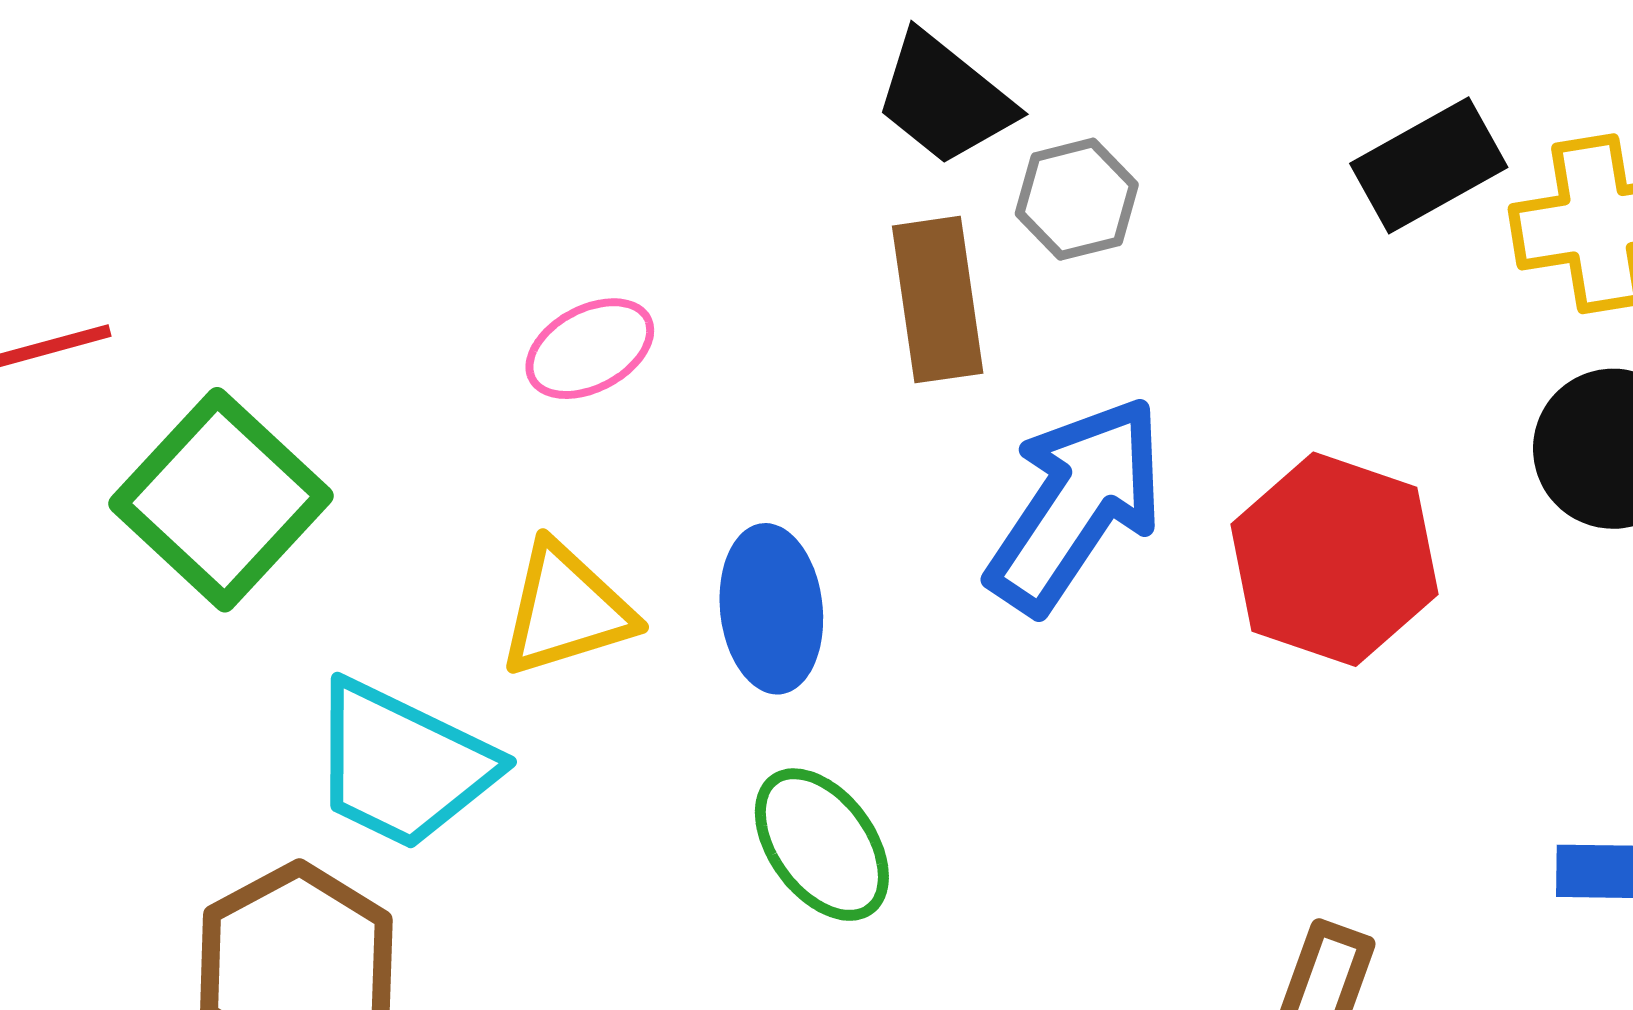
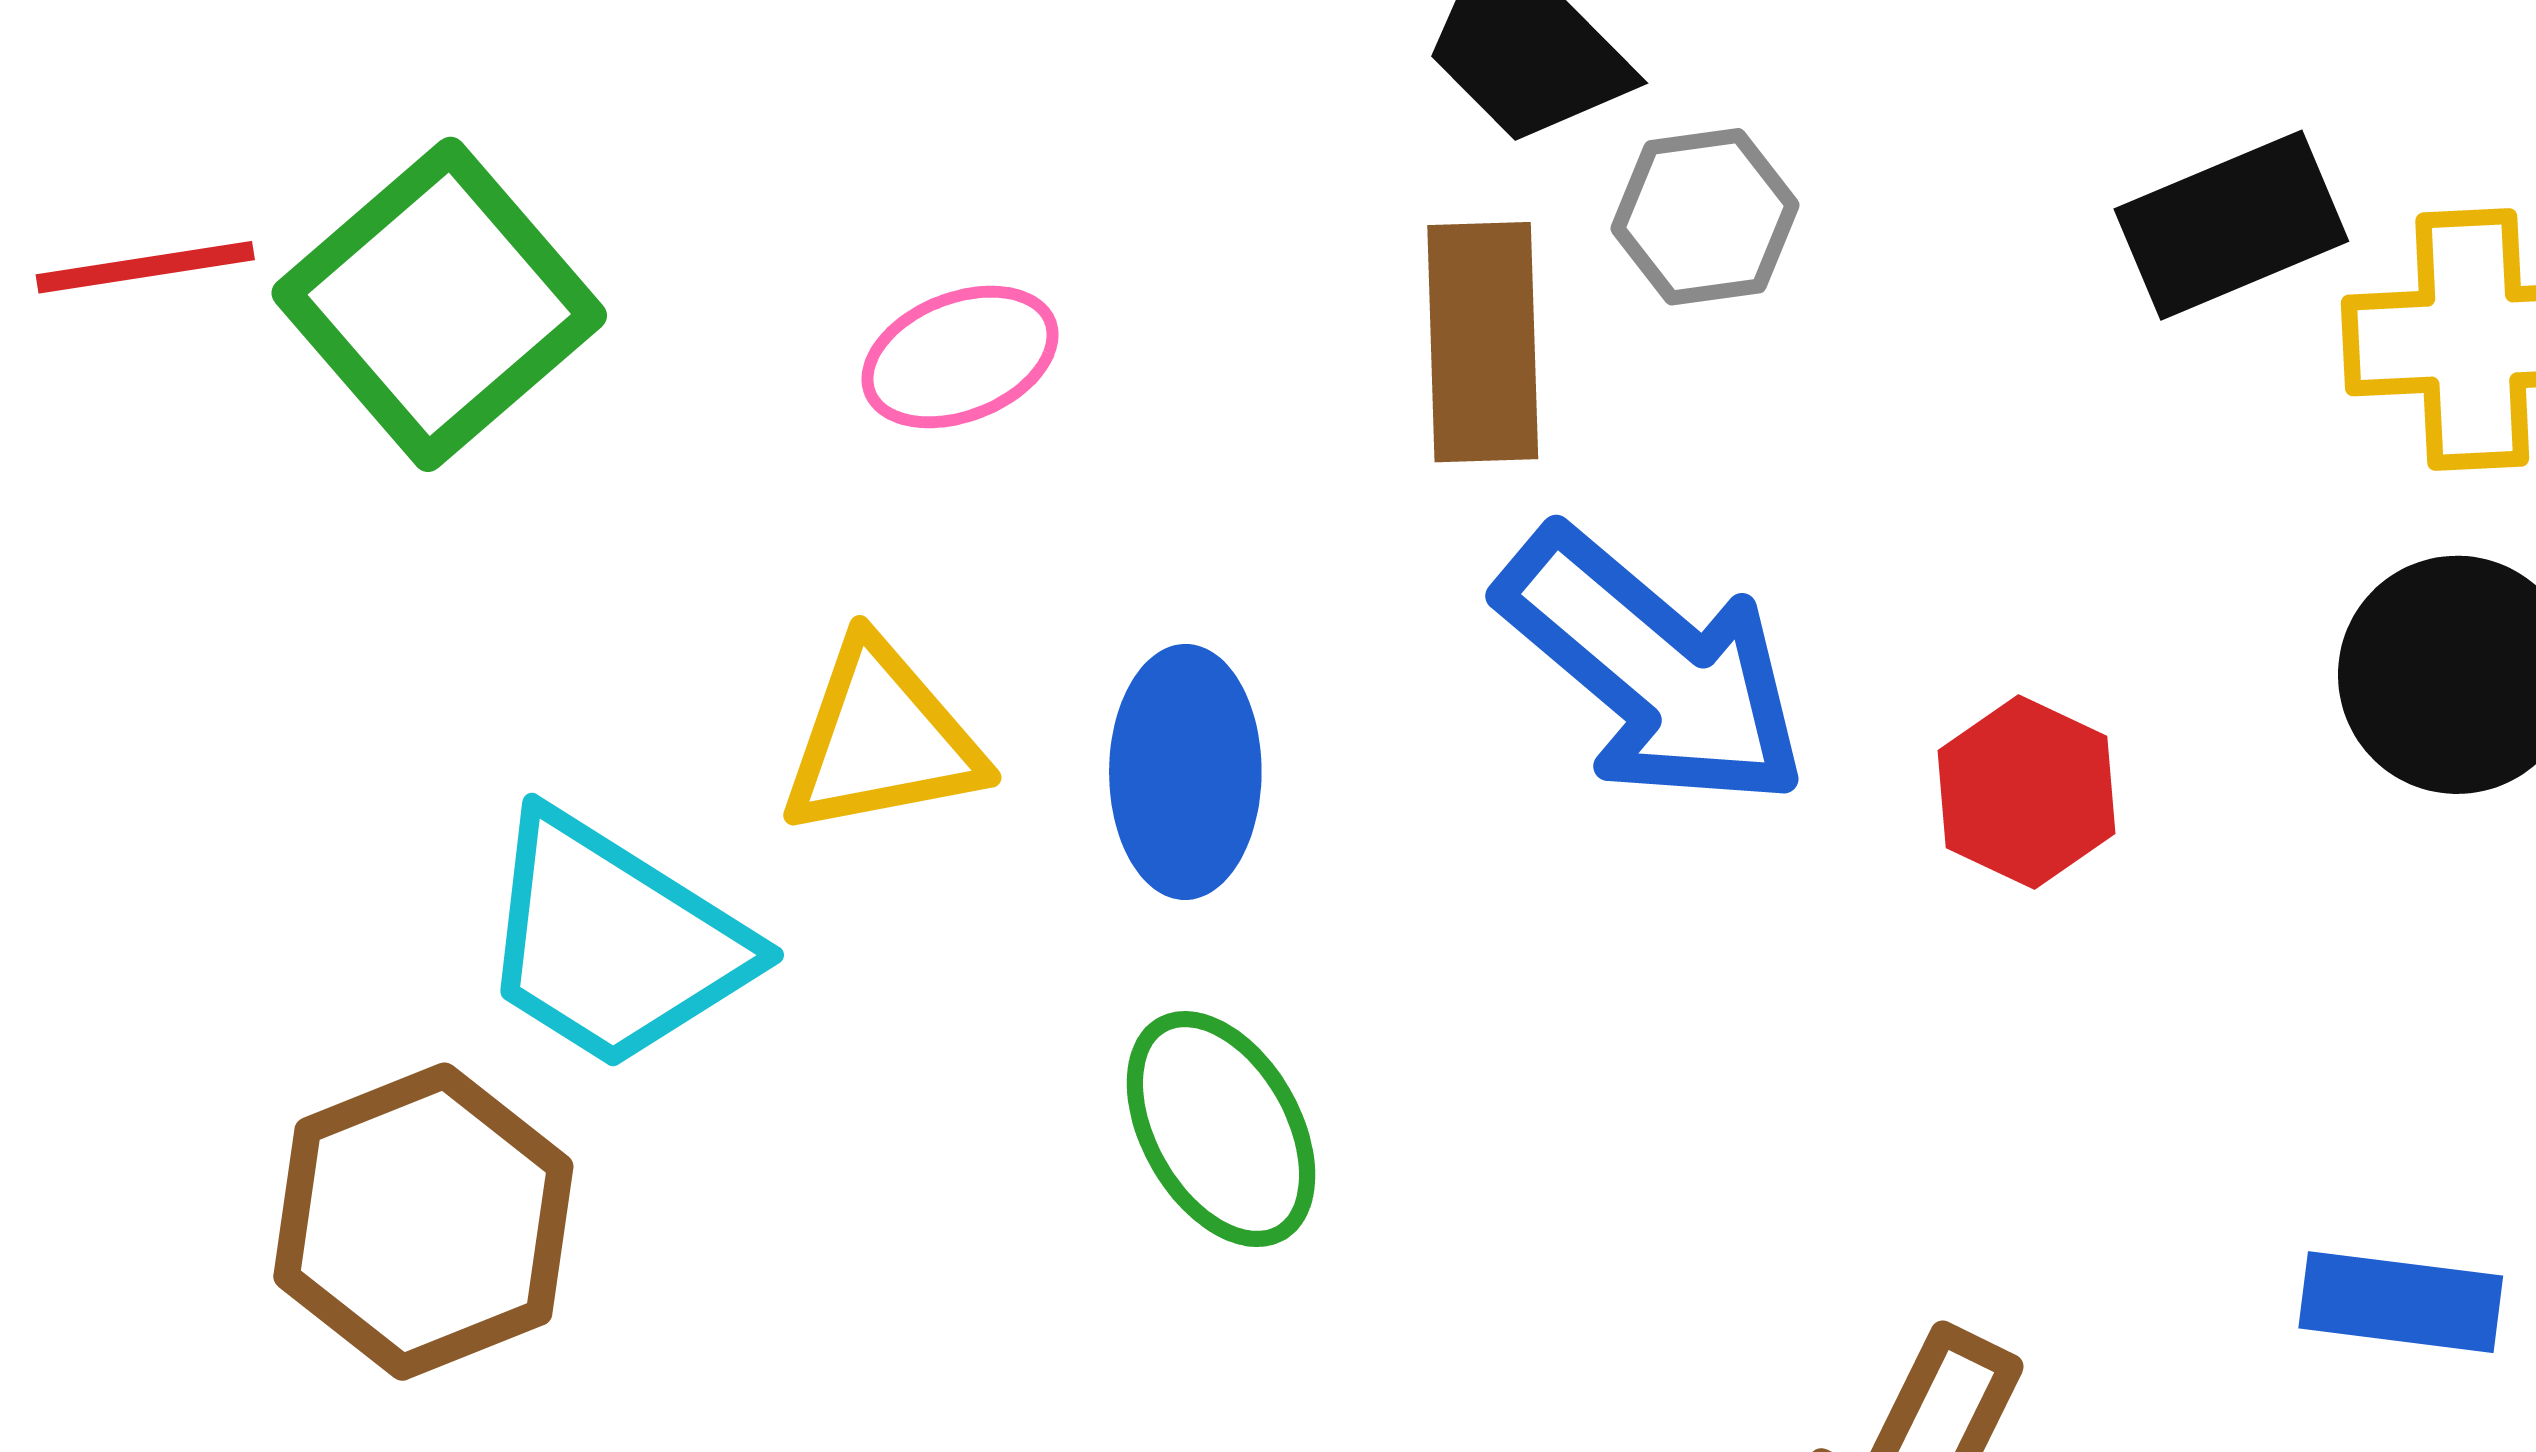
green square: (221, 500) -> (439, 304), moved
blue arrow: (1076, 505) -> (1653, 668), turned 90
red hexagon: (1334, 559) -> (2026, 792), size x0.6

